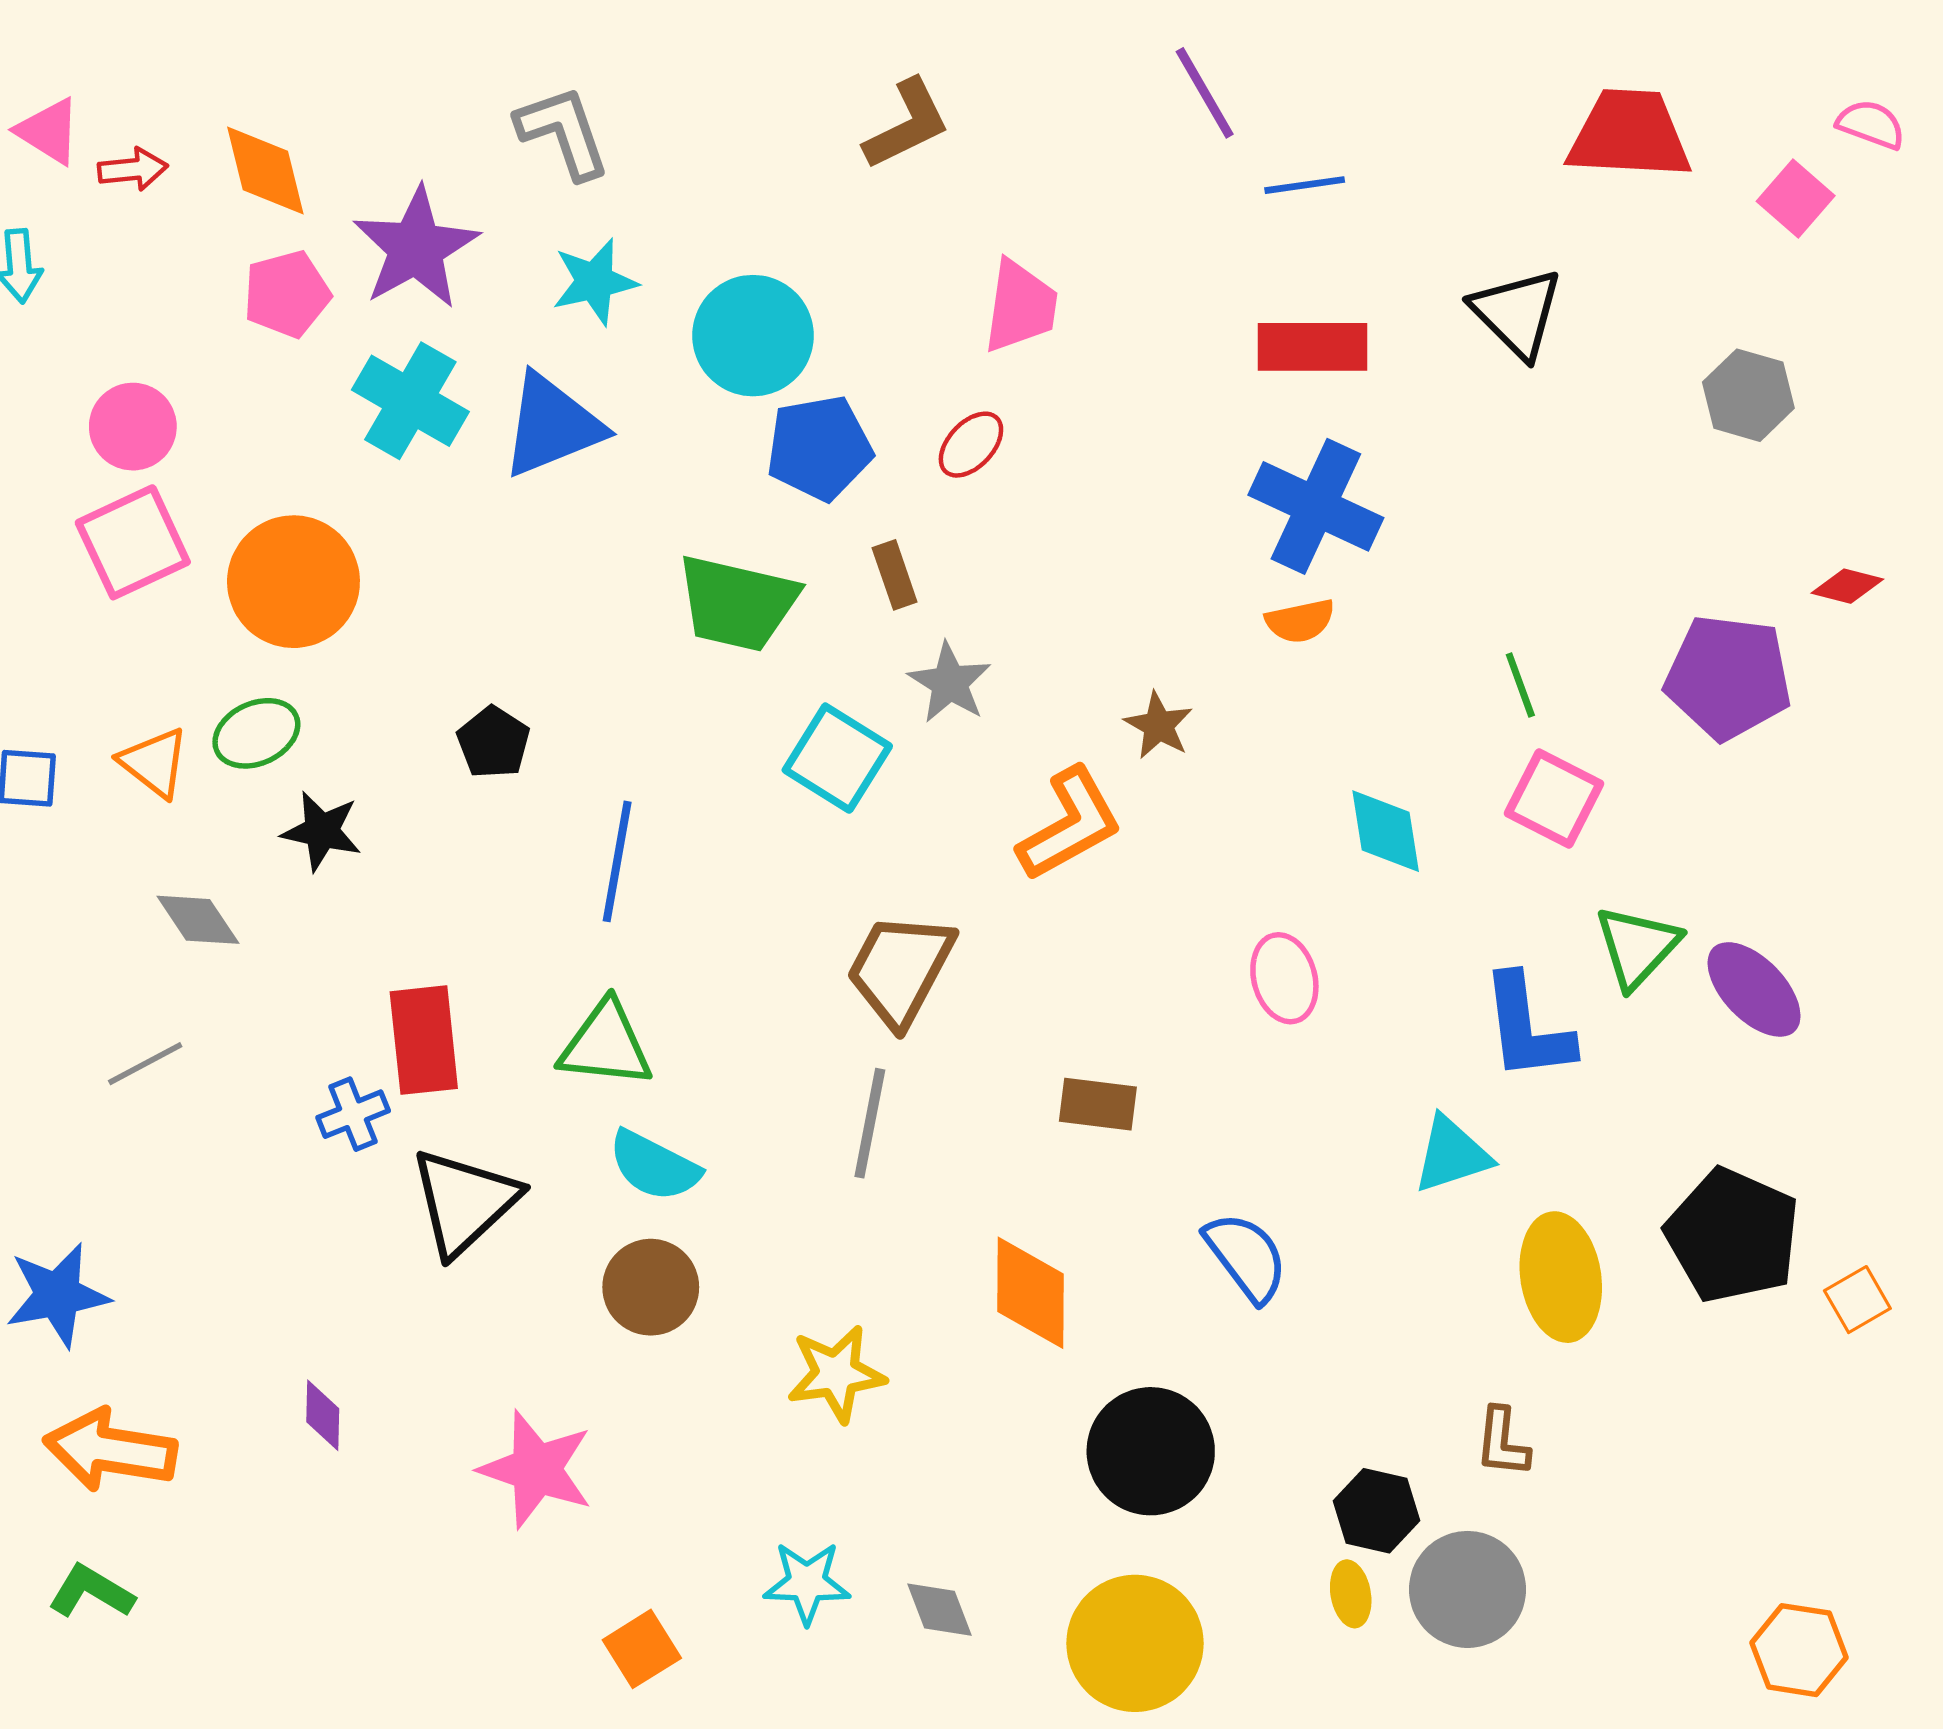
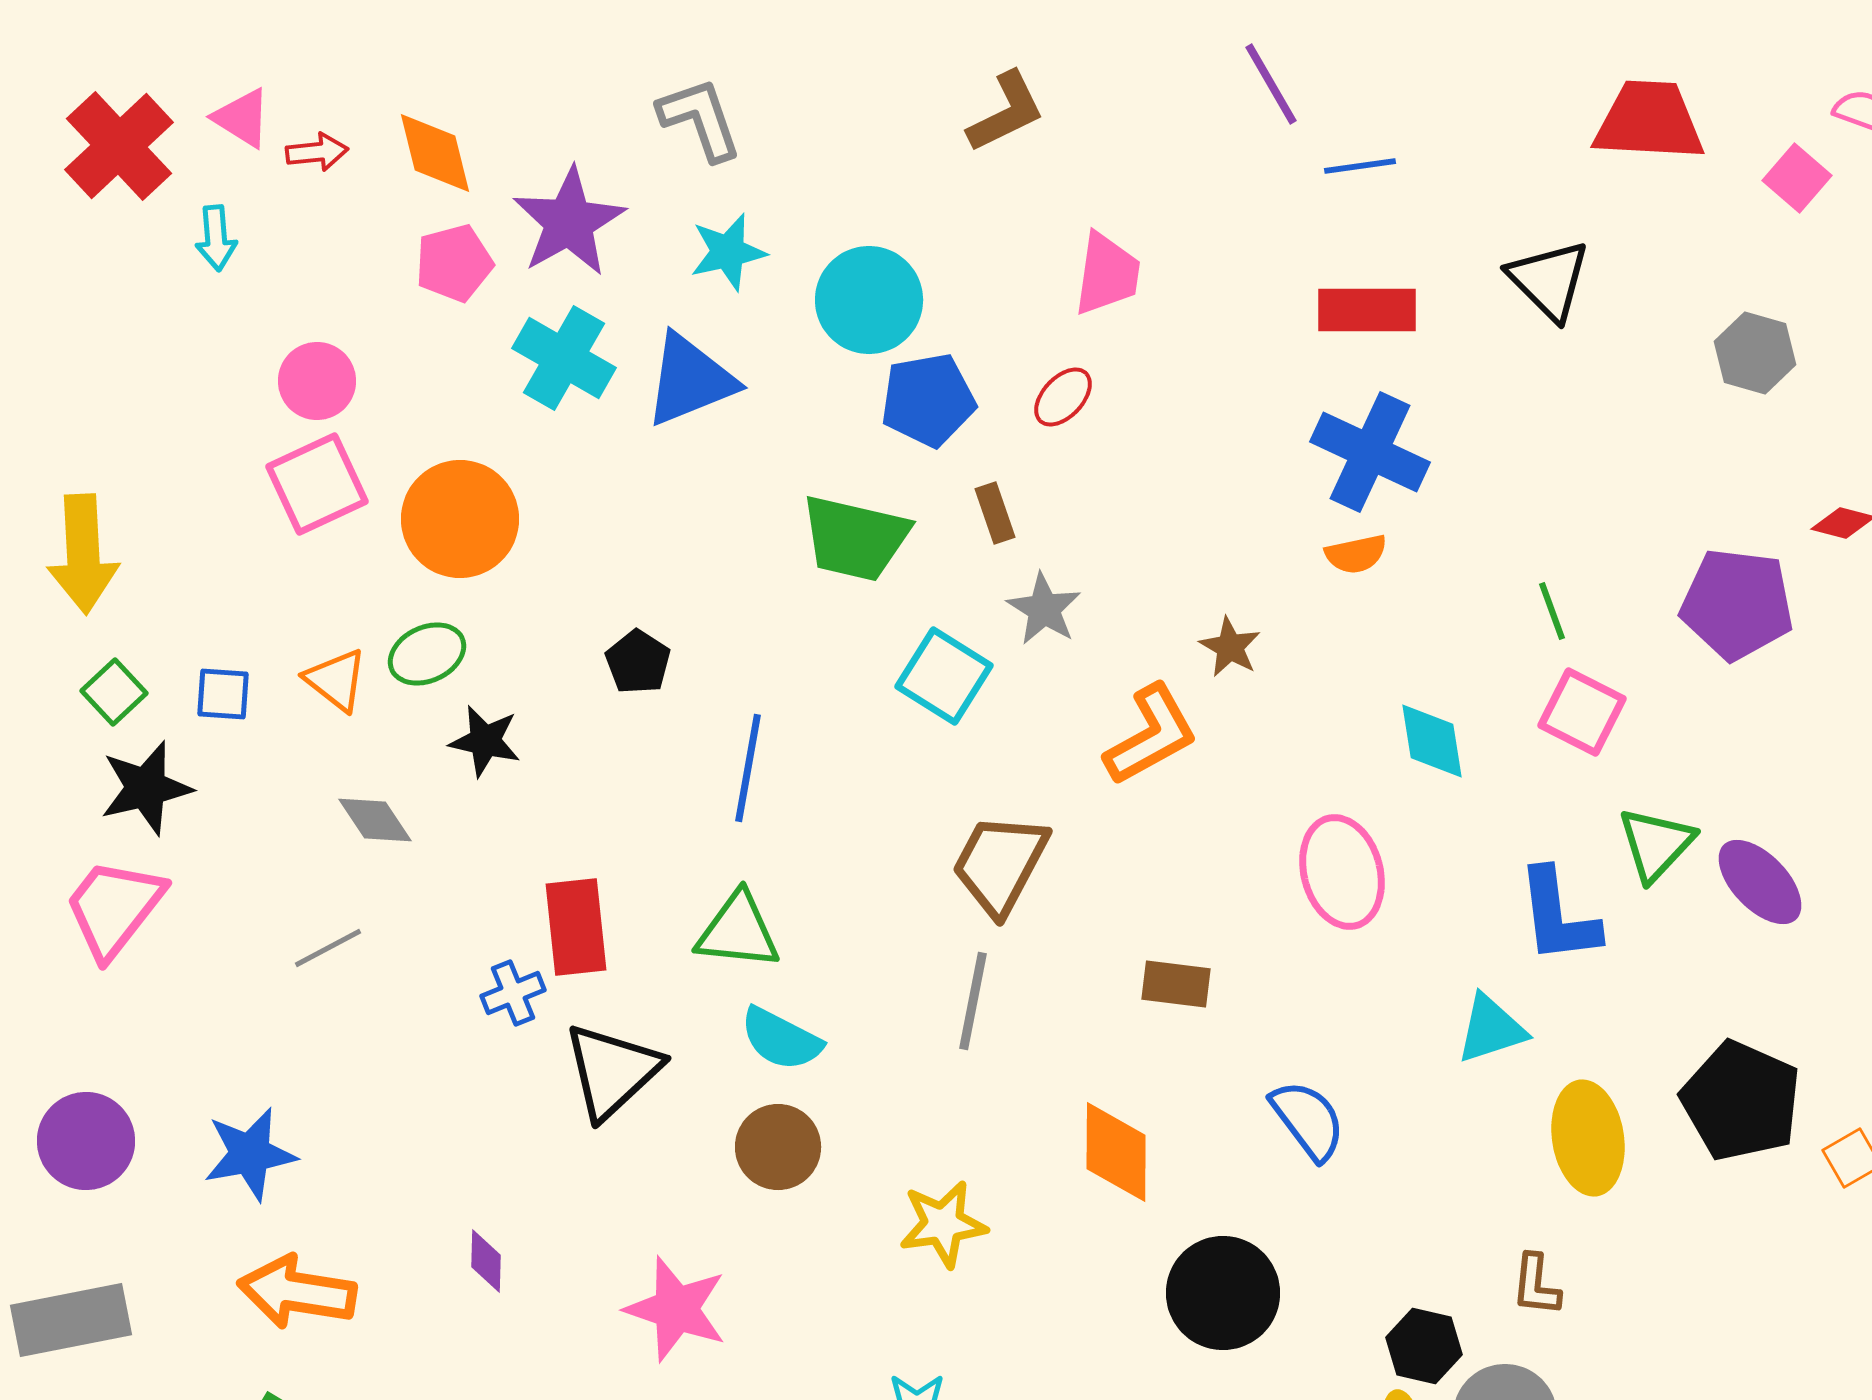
pink ellipse: (1284, 978) -> (1342, 872), size x1.4

